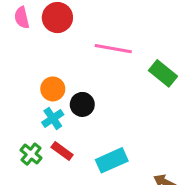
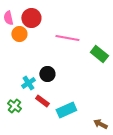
orange circle: (53, 89) -> (19, 34), moved
red rectangle: (62, 151) -> (42, 101), moved

